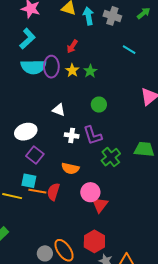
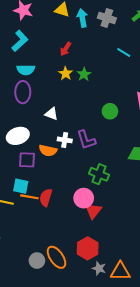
cyan semicircle: (33, 67) -> (26, 70), size x0.7
purple ellipse: (51, 67) -> (23, 92), moved
green circle: (99, 105) -> (110, 111), moved
purple square: (35, 155) -> (27, 160), turned -36
green cross: (111, 157) -> (99, 174), moved, turned -30
orange semicircle: (70, 168) -> (48, 150), moved

